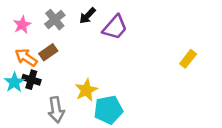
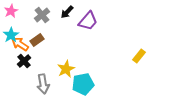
pink star: (22, 25) -> (11, 11), moved
yellow rectangle: (188, 59) -> (139, 56), moved
black cross: (31, 80) -> (24, 61), turned 32
cyan star: (14, 82) -> (11, 35), moved

